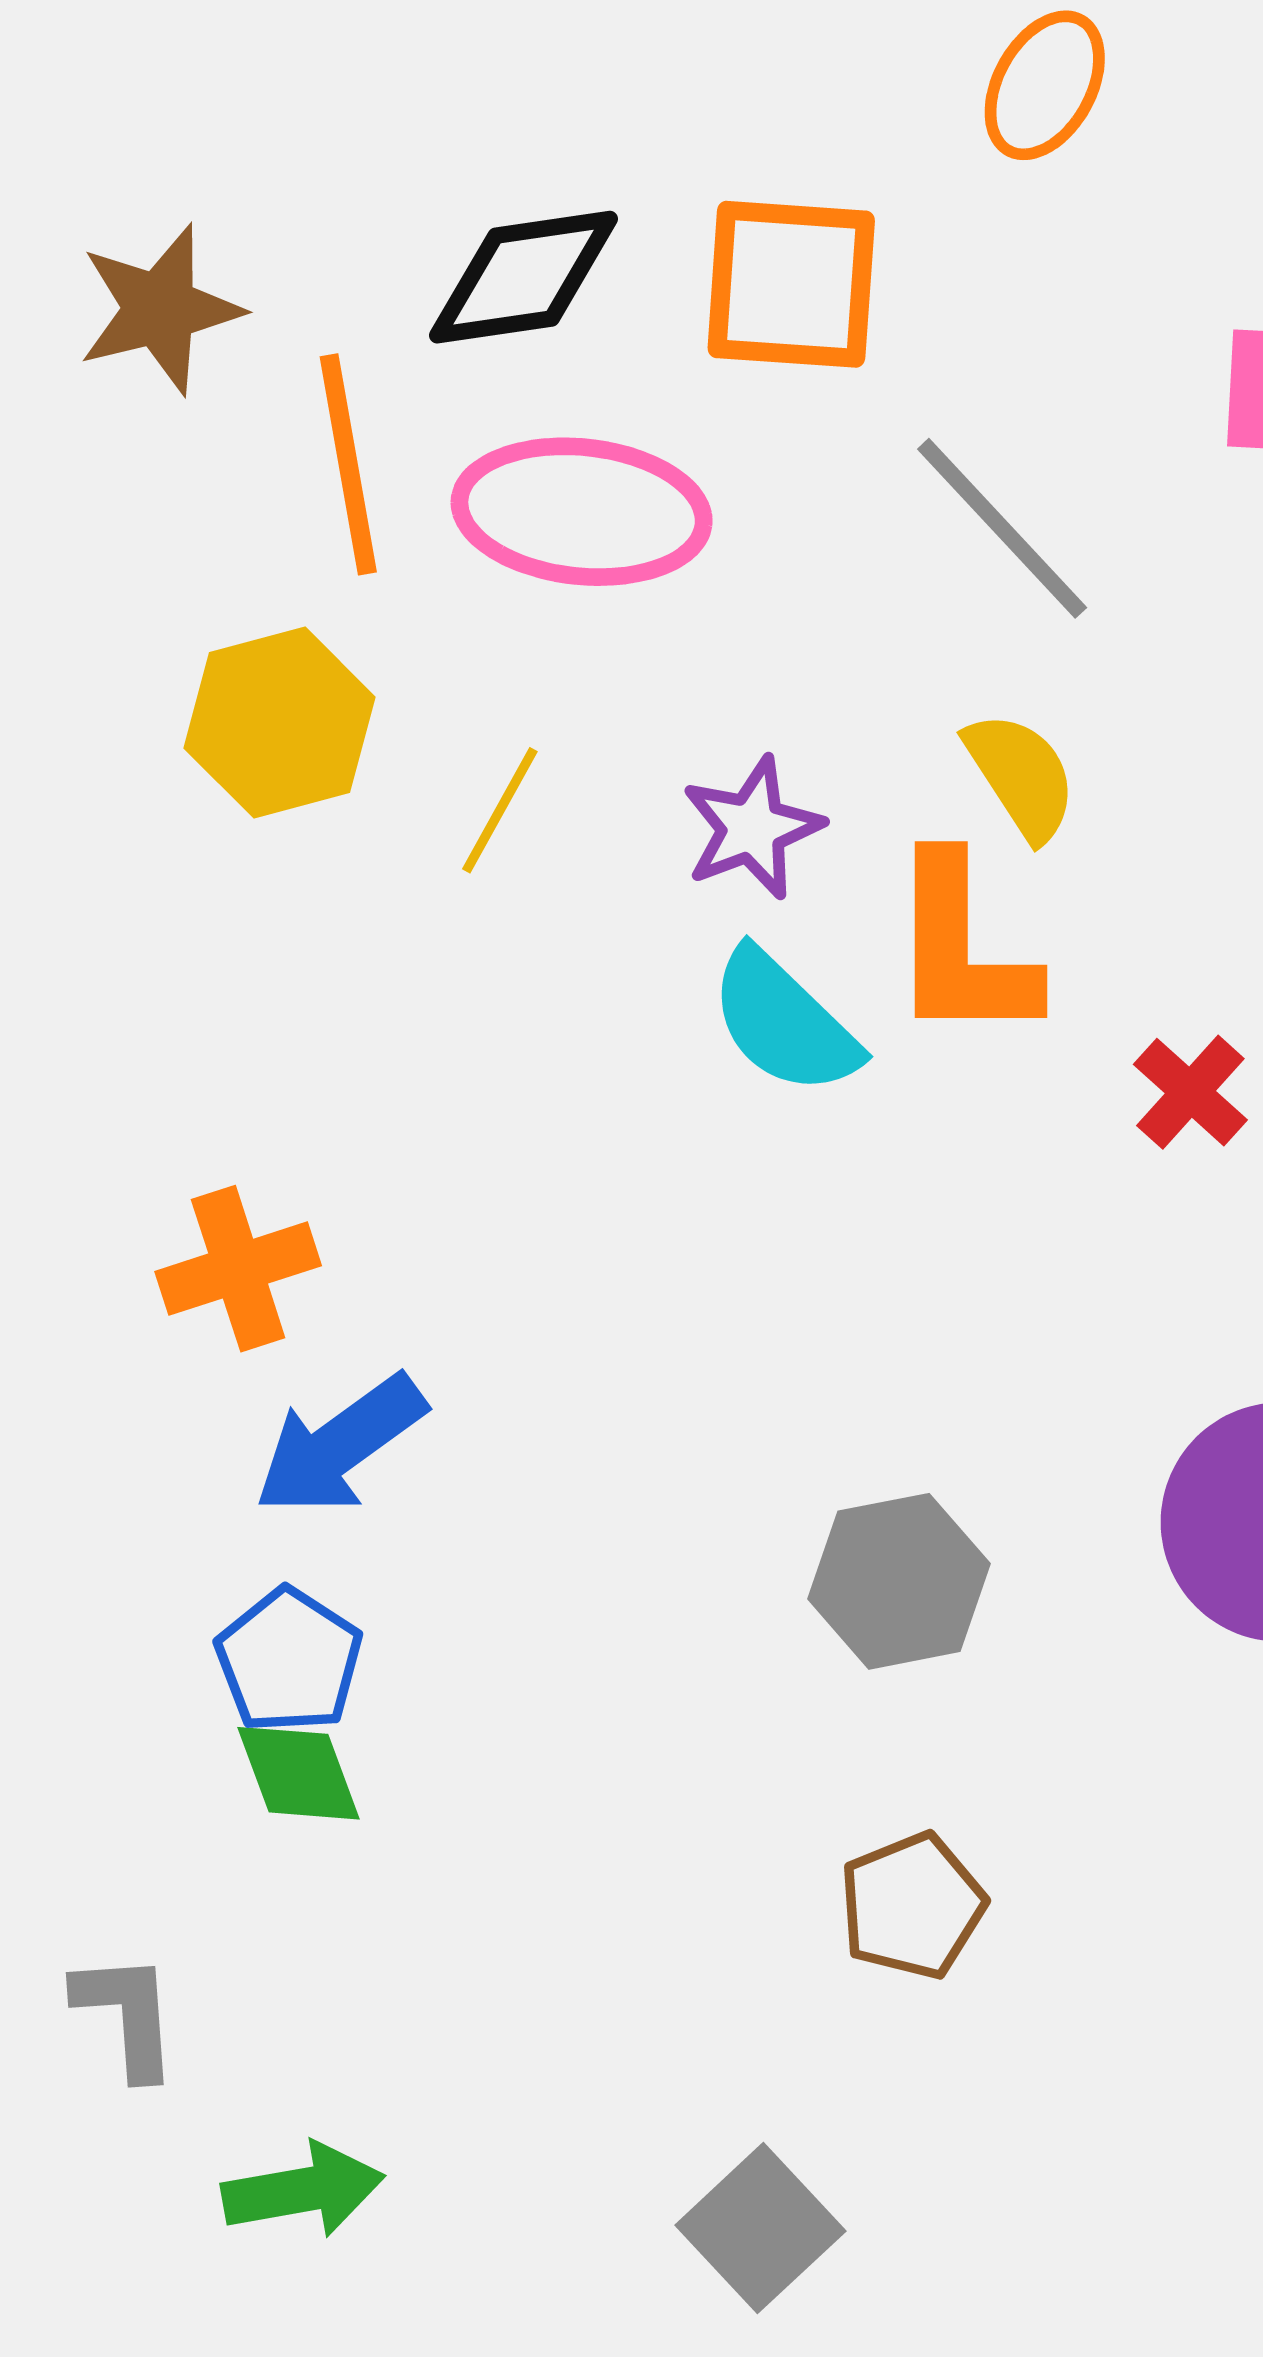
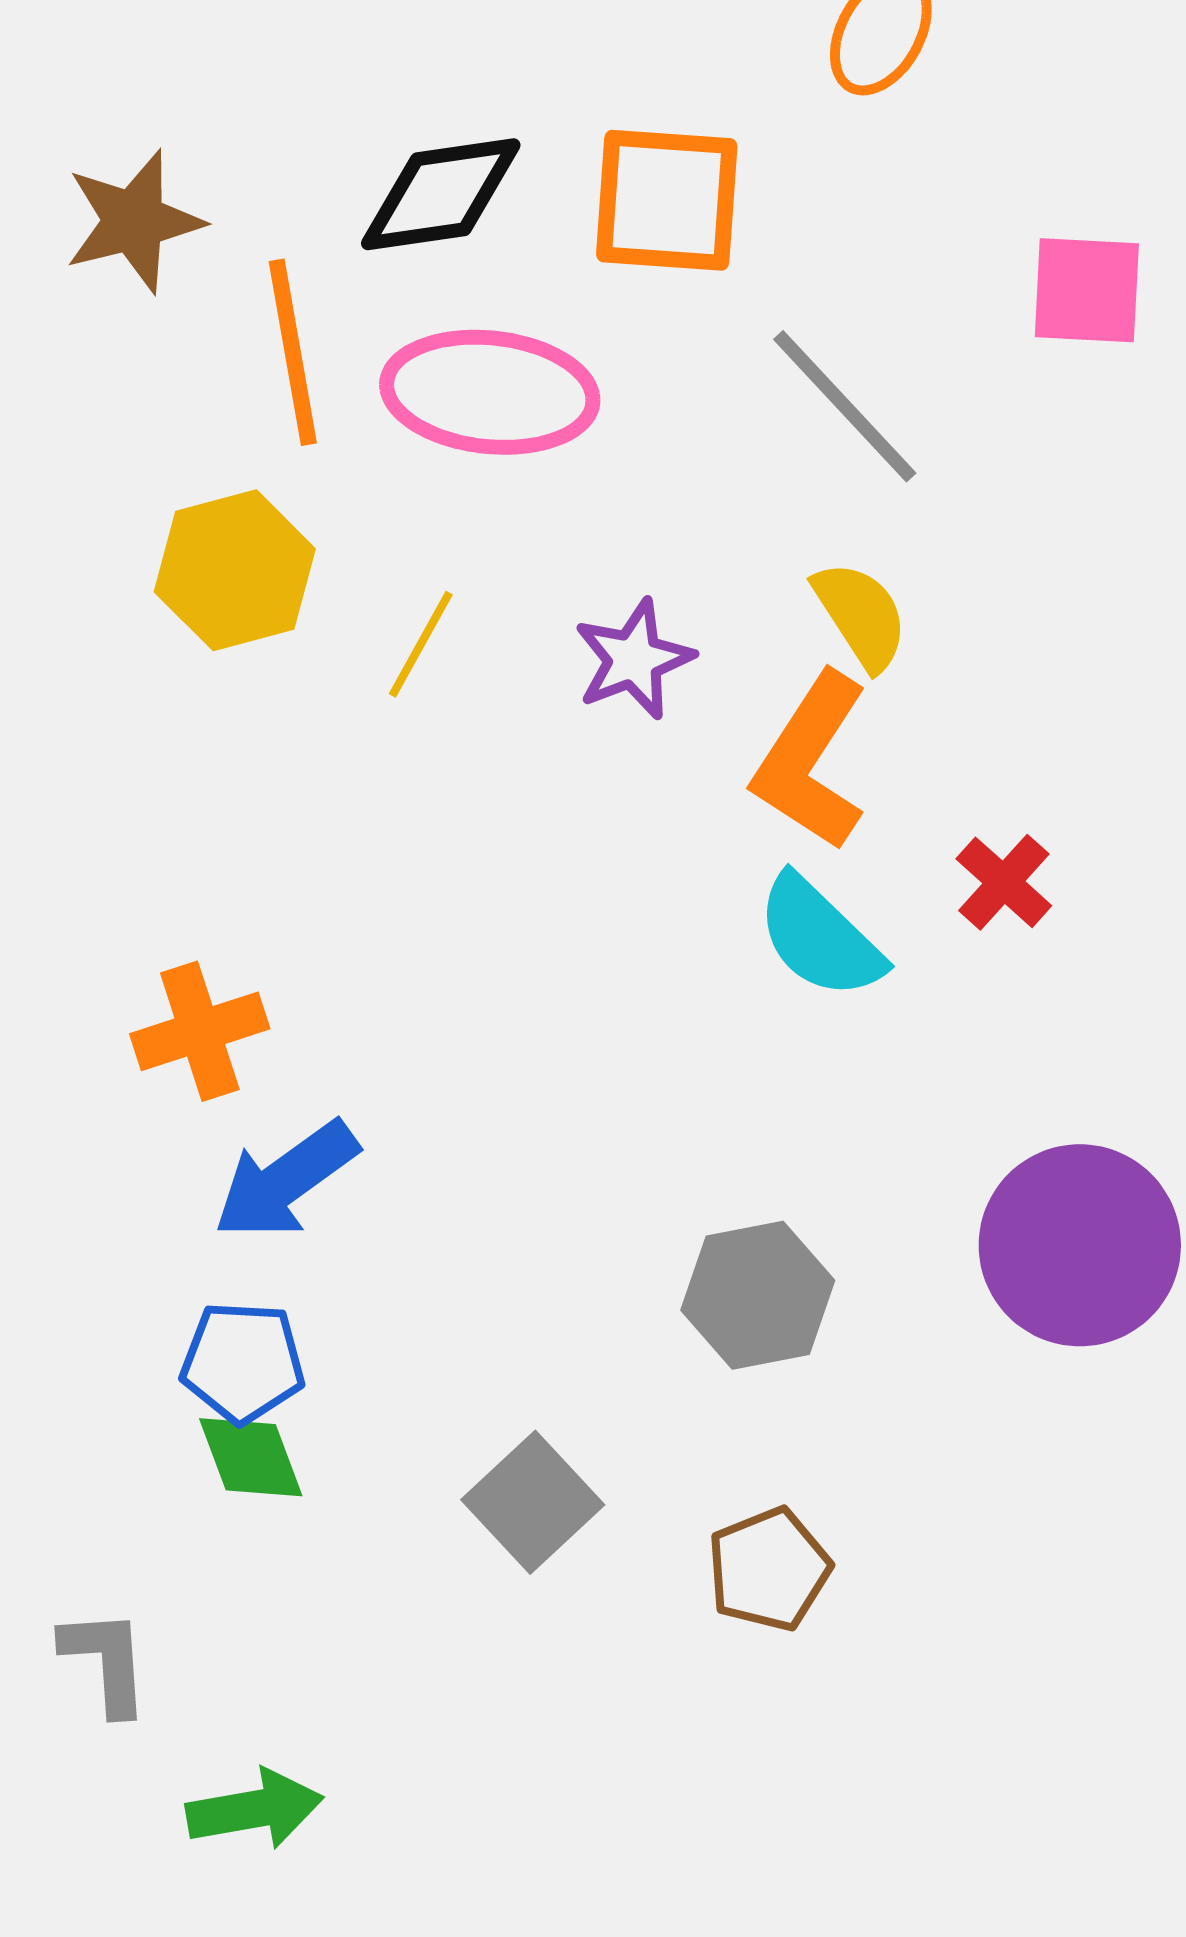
orange L-shape: (962, 949) -> (811, 761), turned 33
cyan semicircle: (784, 1022) -> (820, 937), moved
blue pentagon: (289, 1661) -> (243, 1362), turned -30
gray square: (760, 2228) -> (533, 1502), moved

